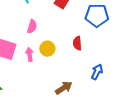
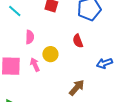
blue arrow: (97, 72) -> (104, 63), turned -119

